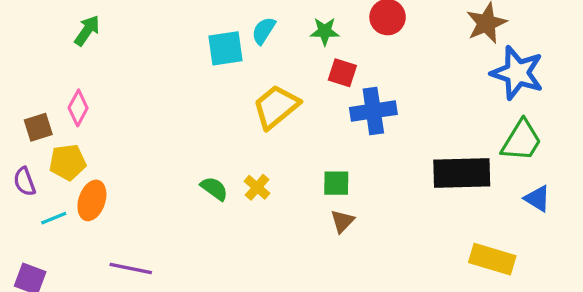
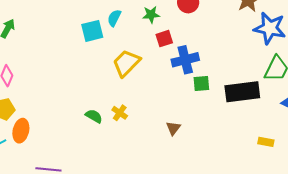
red square: (342, 73) -> (164, 39), turned -30
green square: (336, 183) -> (201, 83), moved
yellow rectangle: (492, 259) -> (266, 142), size x0.6

